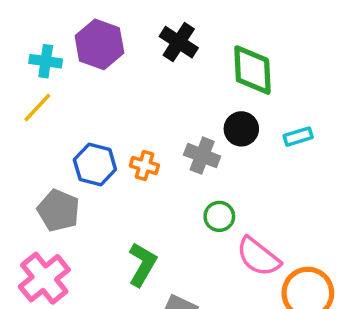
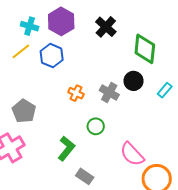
cyan rectangle: (298, 137) -> (165, 90), turned -42
blue hexagon: (95, 165) -> (52, 56), moved
green circle: (219, 216) -> (96, 126), moved

